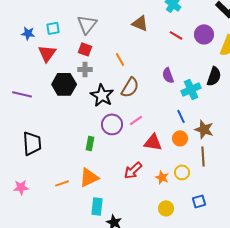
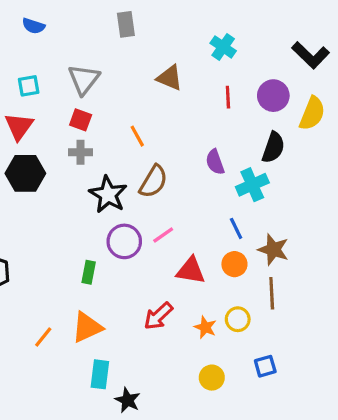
red line: (176, 35) -> (228, 97), turned 56
black semicircle: (214, 76) -> (273, 147), moved
black hexagon: (64, 84) -> (25, 173), moved
orange line: (62, 183) -> (43, 337), turned -32

